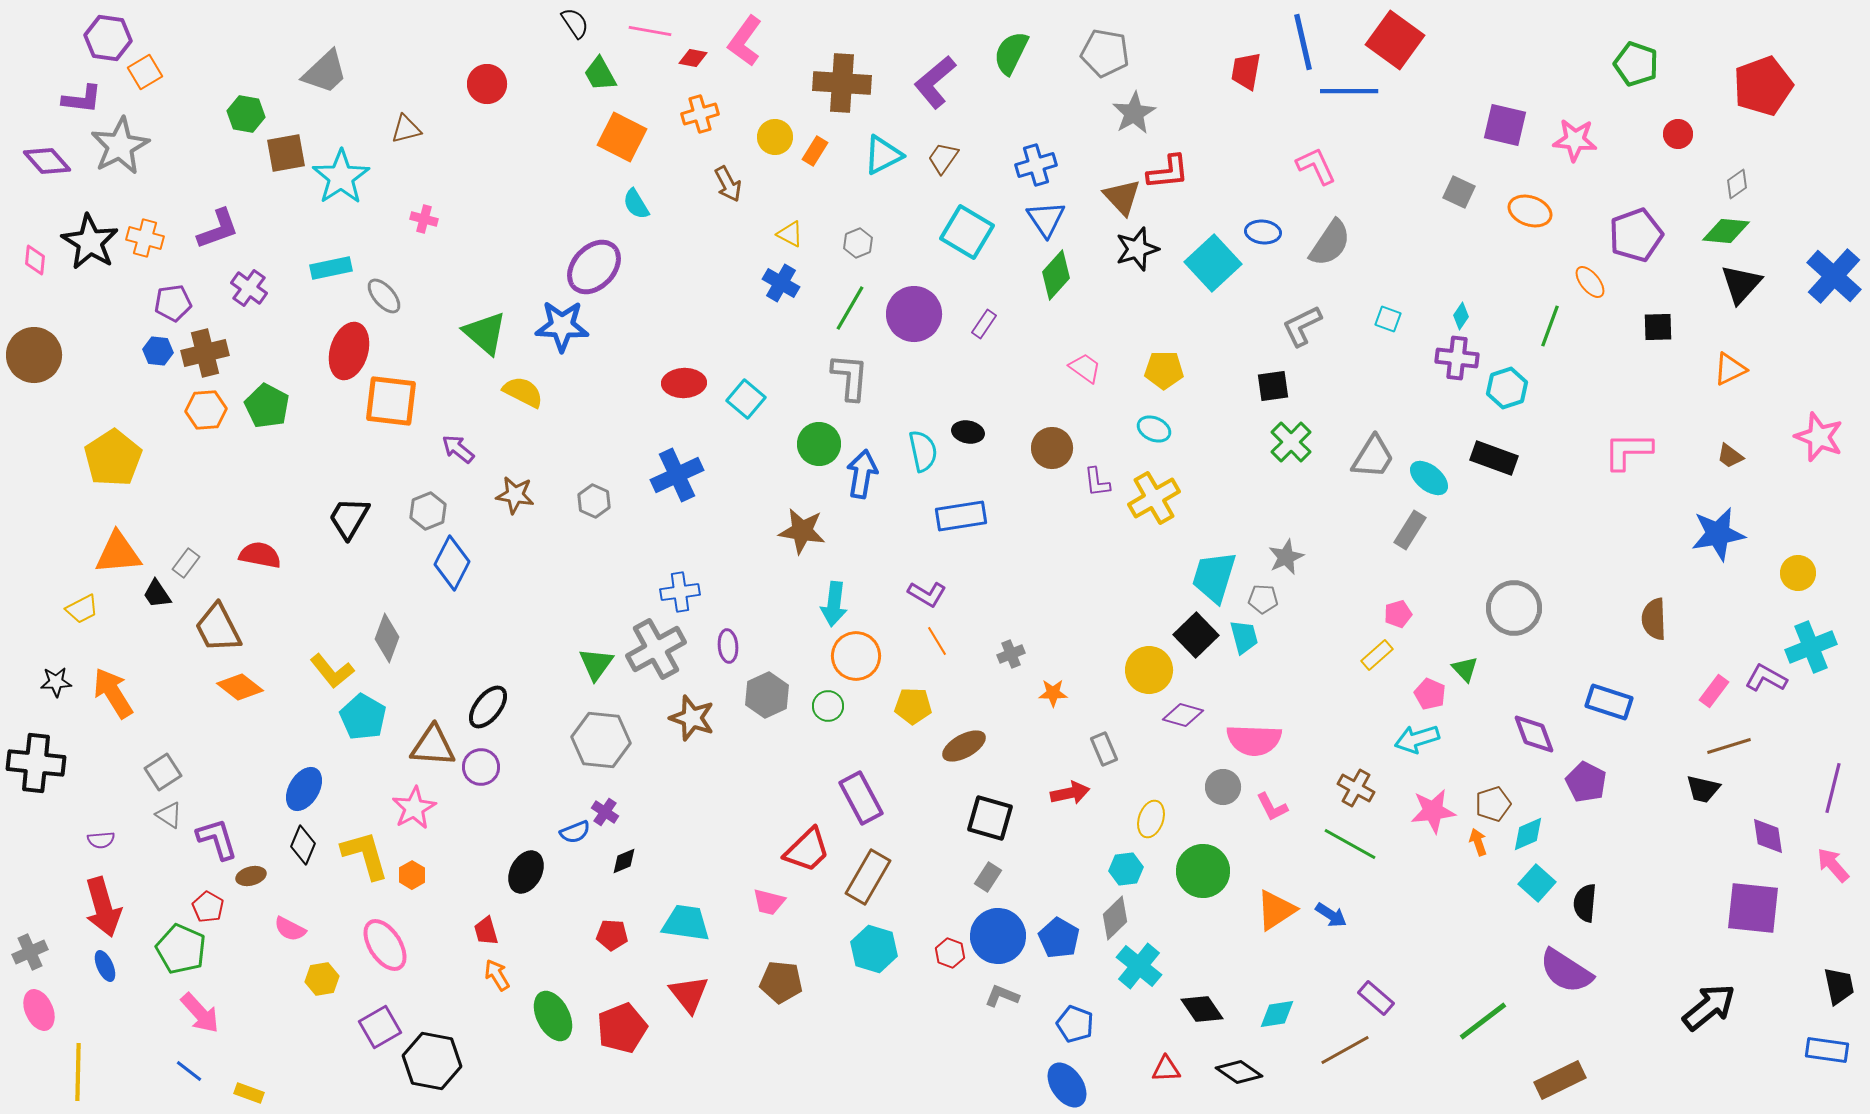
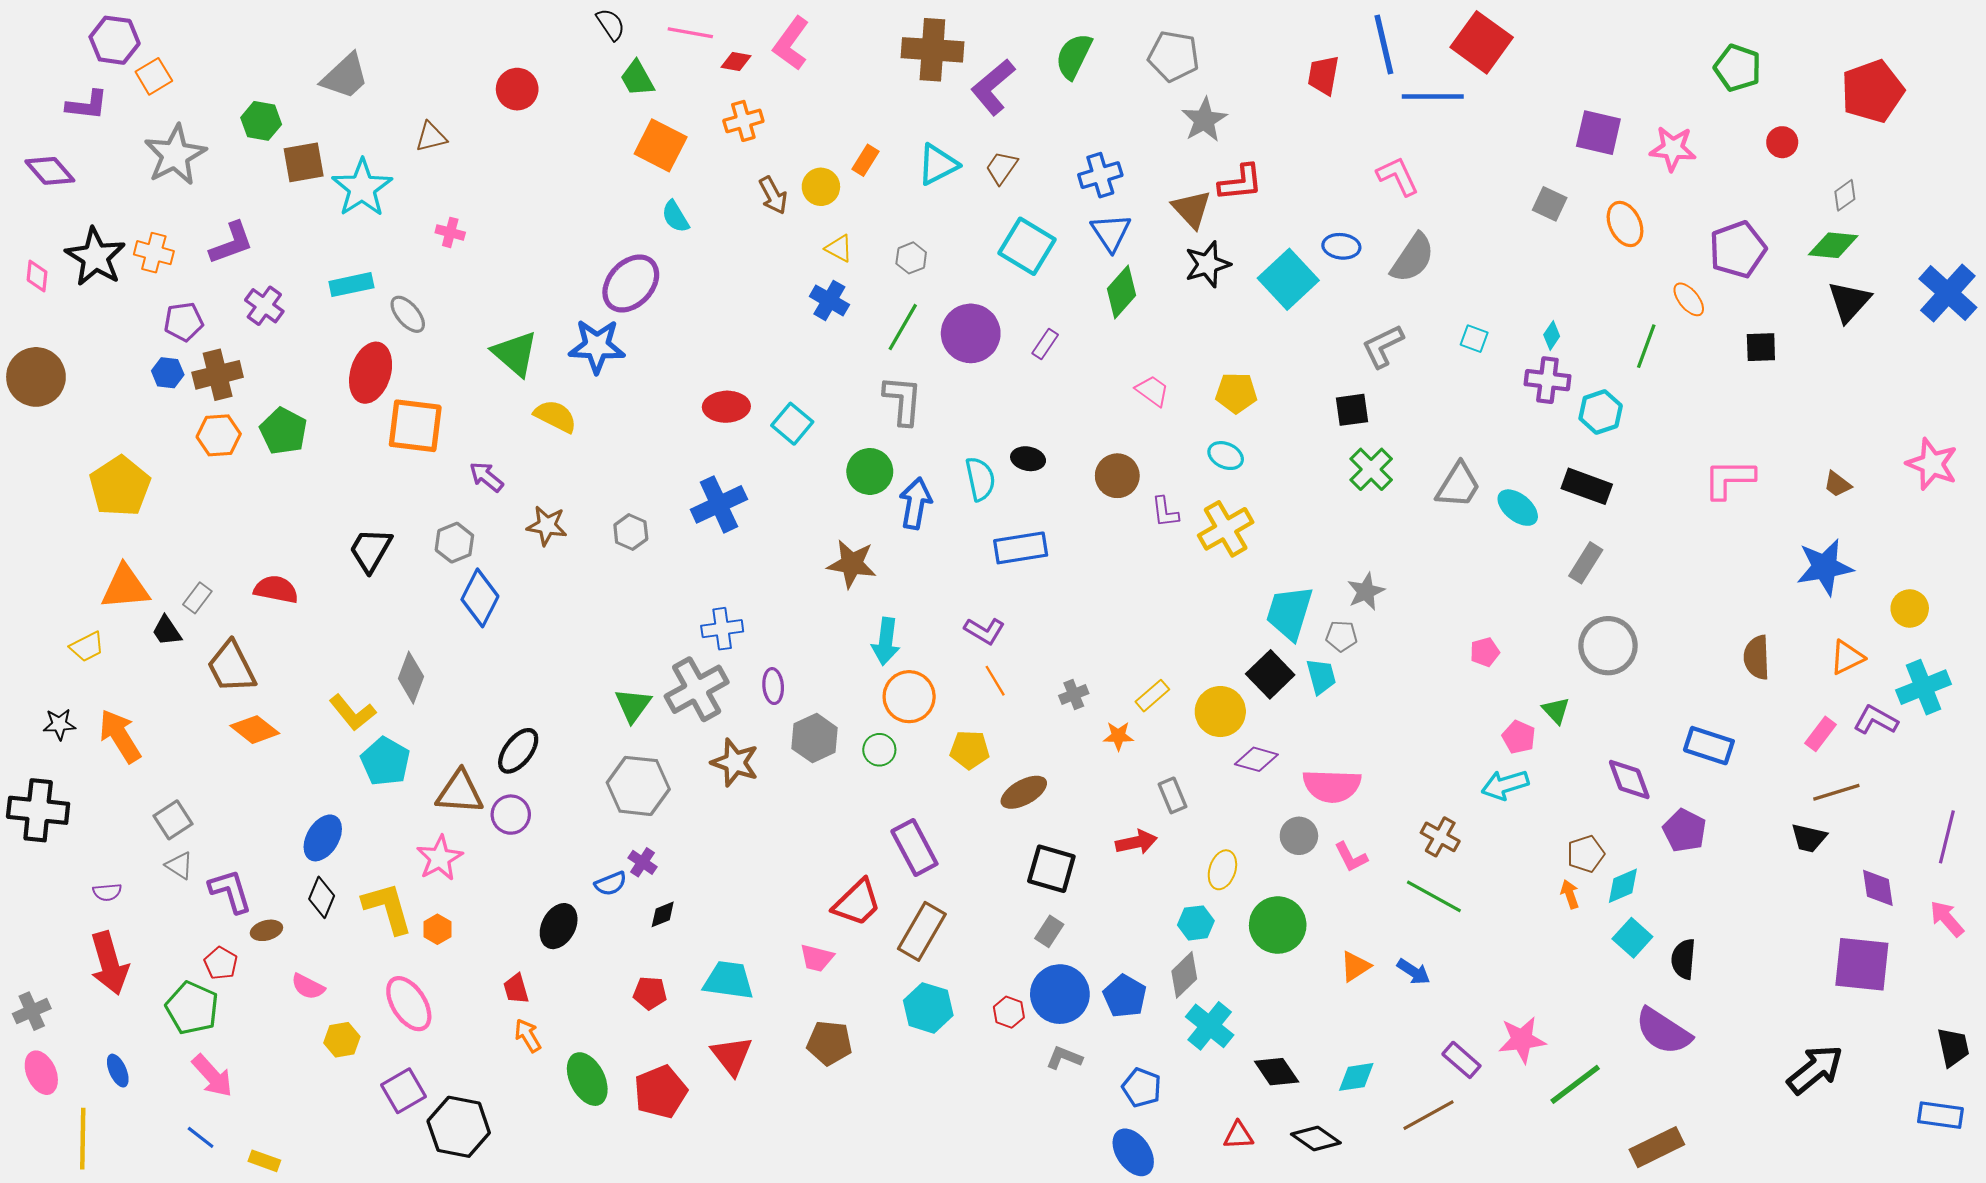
brown cross: (842, 83) -> (932, 50), moved
yellow circle: (775, 137) -> (821, 187), moved
gray star: (120, 146) -> (175, 155), moved
orange ellipse: (1530, 211) -> (1625, 224), turned 45
orange triangle: (1730, 369) -> (1847, 657), moved
gray rectangle: (1410, 530) -> (1586, 563), moved
yellow rectangle: (1377, 655) -> (1152, 696), moved
pink star: (1433, 811) -> (1522, 1040), moved
orange triangle: (1276, 910) -> (1355, 966), size x0.7
blue ellipse: (105, 966) -> (118, 1071), moved

